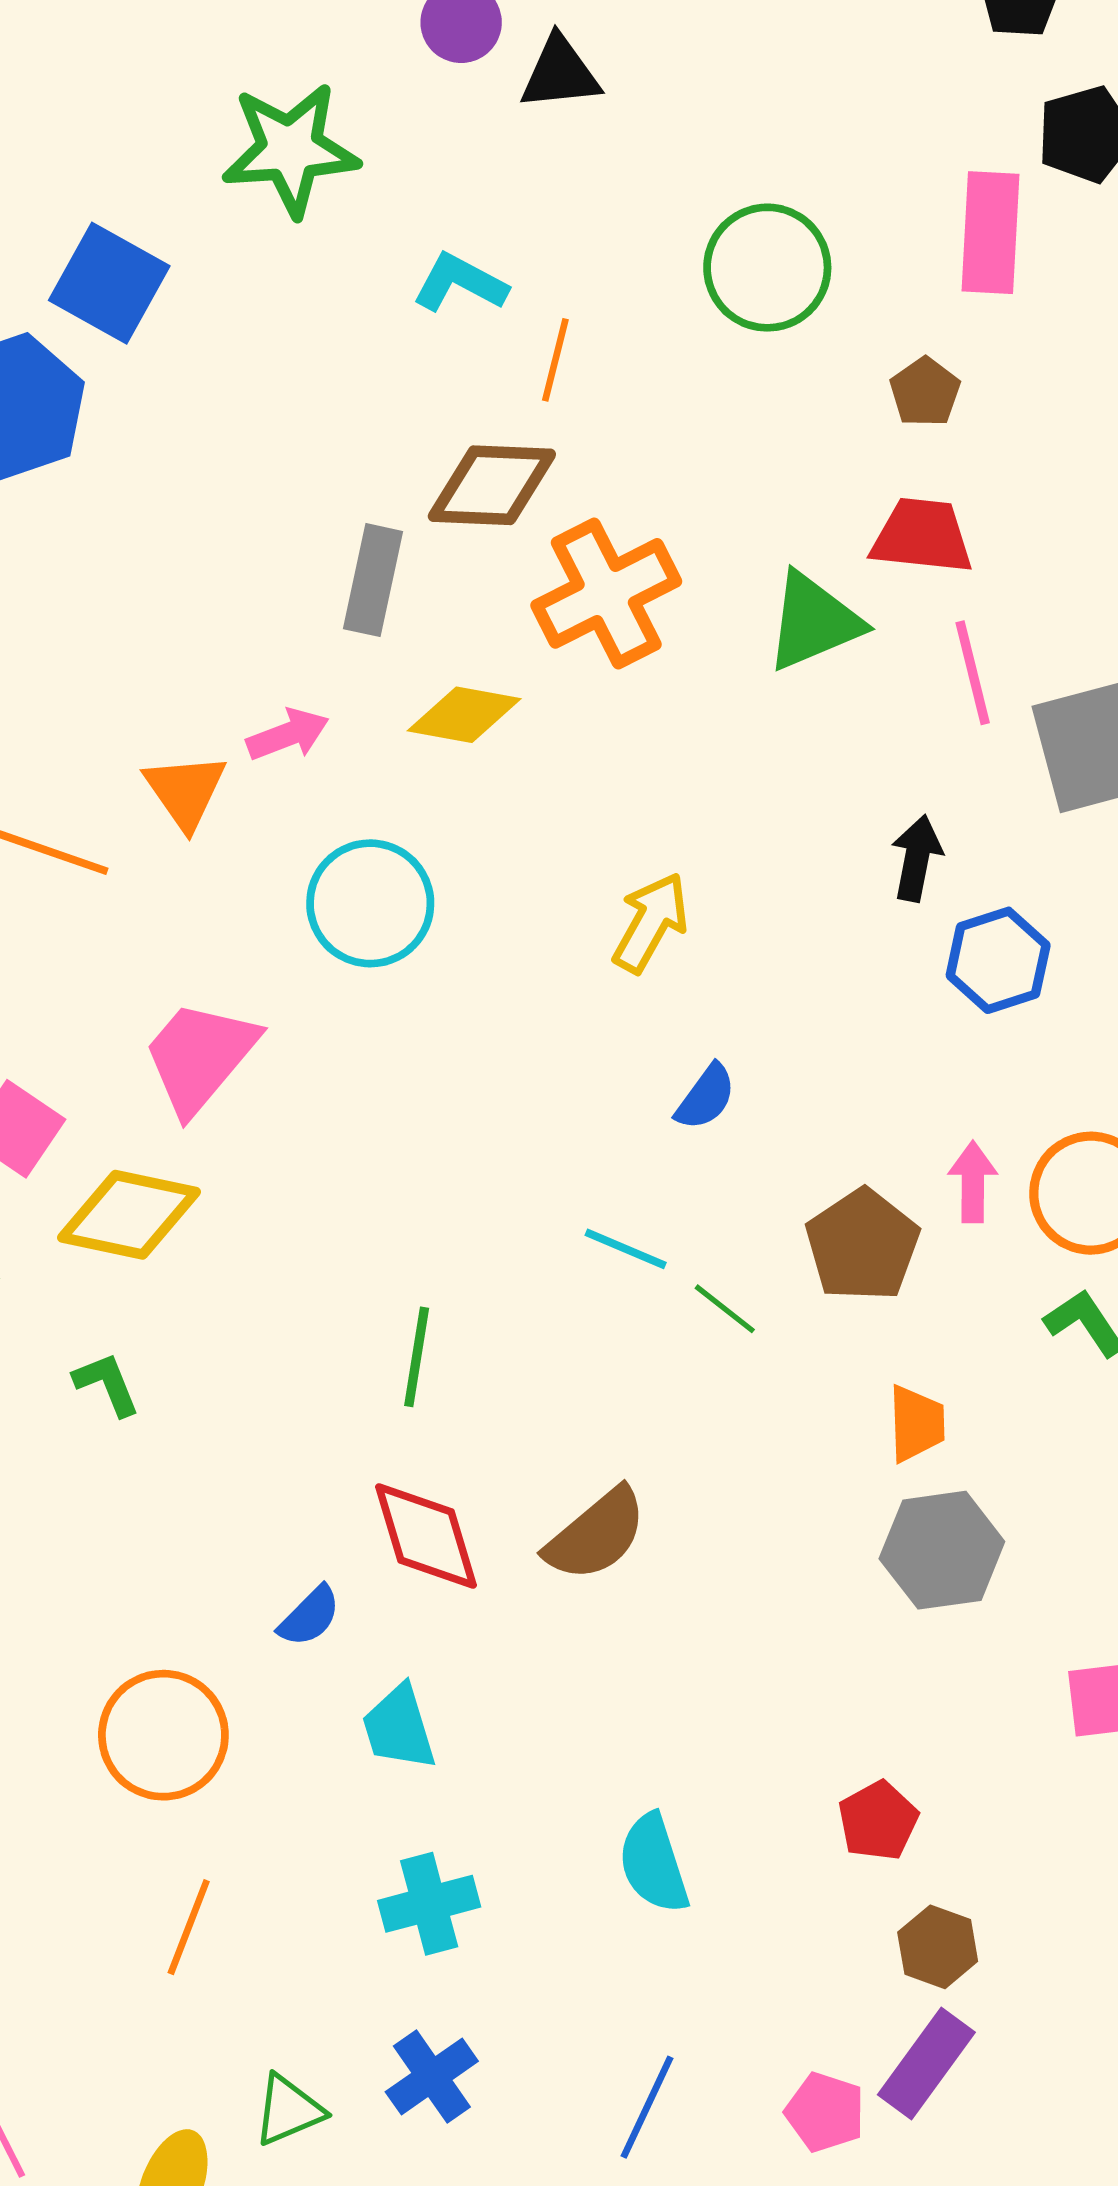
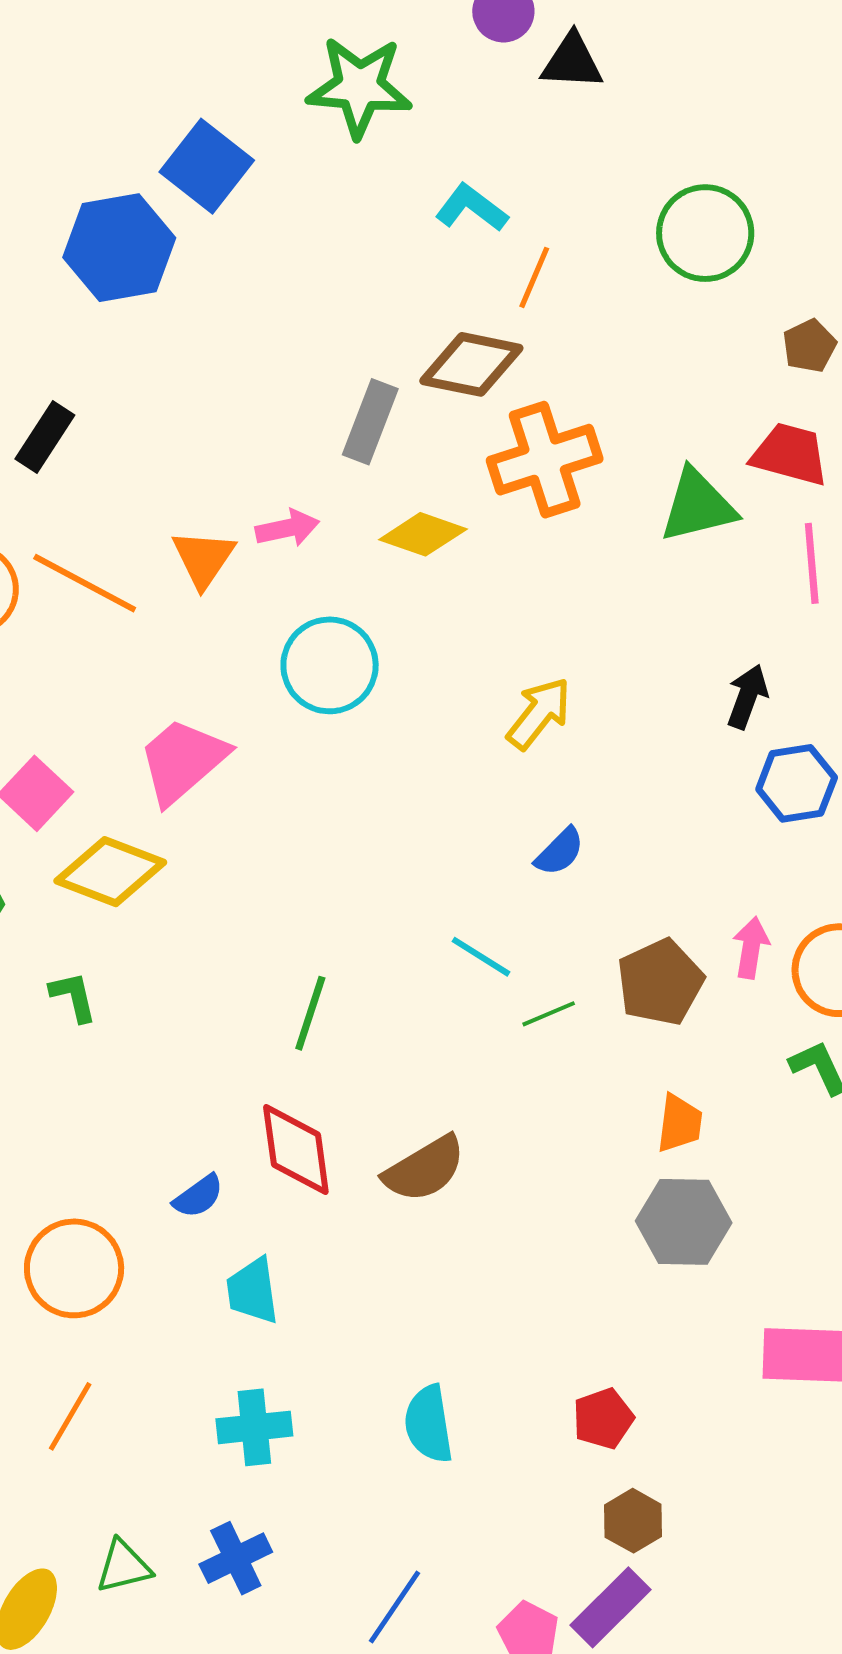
green line: (725, 1309) -> (549, 1014), turned -70

